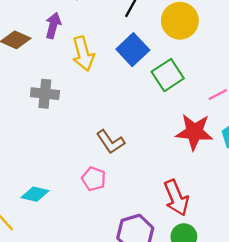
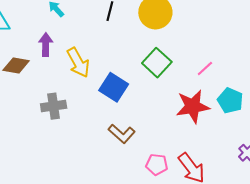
blue square: (133, 50) -> (114, 87), moved
pink pentagon: (94, 179) -> (157, 164), moved

